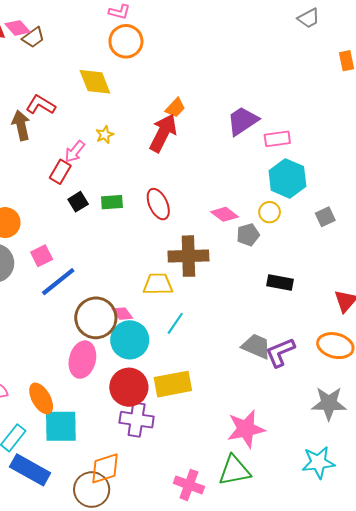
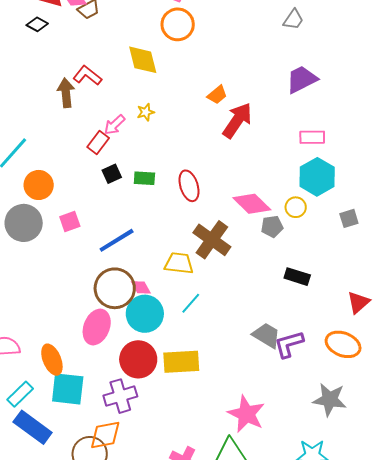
gray trapezoid: (309, 18) -> (293, 19), moved, turned -35
purple trapezoid: (243, 121) -> (302, 79), moved
red arrow: (163, 133) -> (237, 120), moved
pink diamond: (224, 214) -> (252, 204), size x1.4
brown cross: (188, 256) -> (212, 240), turned 30
blue line: (58, 282) -> (117, 240), moved
purple cross: (137, 420) -> (120, 396), moved, turned -32
pink star: (246, 429) -> (246, 414), turned 30

